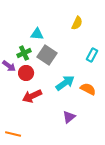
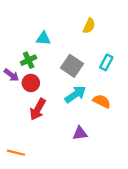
gray square: (47, 55) -> (72, 66), moved
red arrow: (32, 96) -> (38, 109), turned -36
purple triangle: (69, 117) -> (80, 133), turned 32

